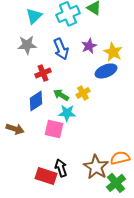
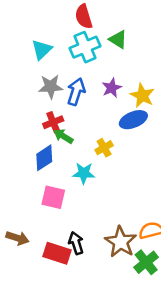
gray star: (27, 45) -> (51, 87), moved
blue arrow: (61, 49) -> (76, 92), turned -140
green arrow: (61, 95) -> (63, 136), moved
brown arrow: (15, 129) -> (18, 238), moved
pink square: (54, 129) -> (53, 197), moved

